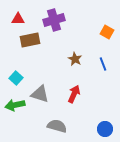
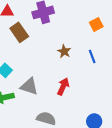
orange square: (107, 32) -> (96, 24), turned 32
brown rectangle: (30, 40) -> (19, 32), turned 66

